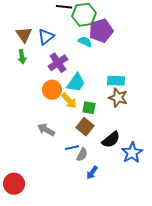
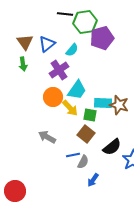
cyan semicircle: (85, 42) -> (72, 50), moved, turned 104
cyan rectangle: (116, 81) -> (103, 103), moved

